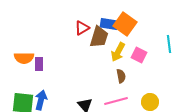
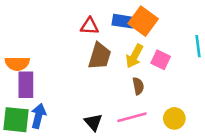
red triangle: (82, 28) -> (90, 26), turned 35
brown trapezoid: (99, 37) -> (100, 56), moved
purple rectangle: (39, 64) -> (26, 85), moved, size x1.5

